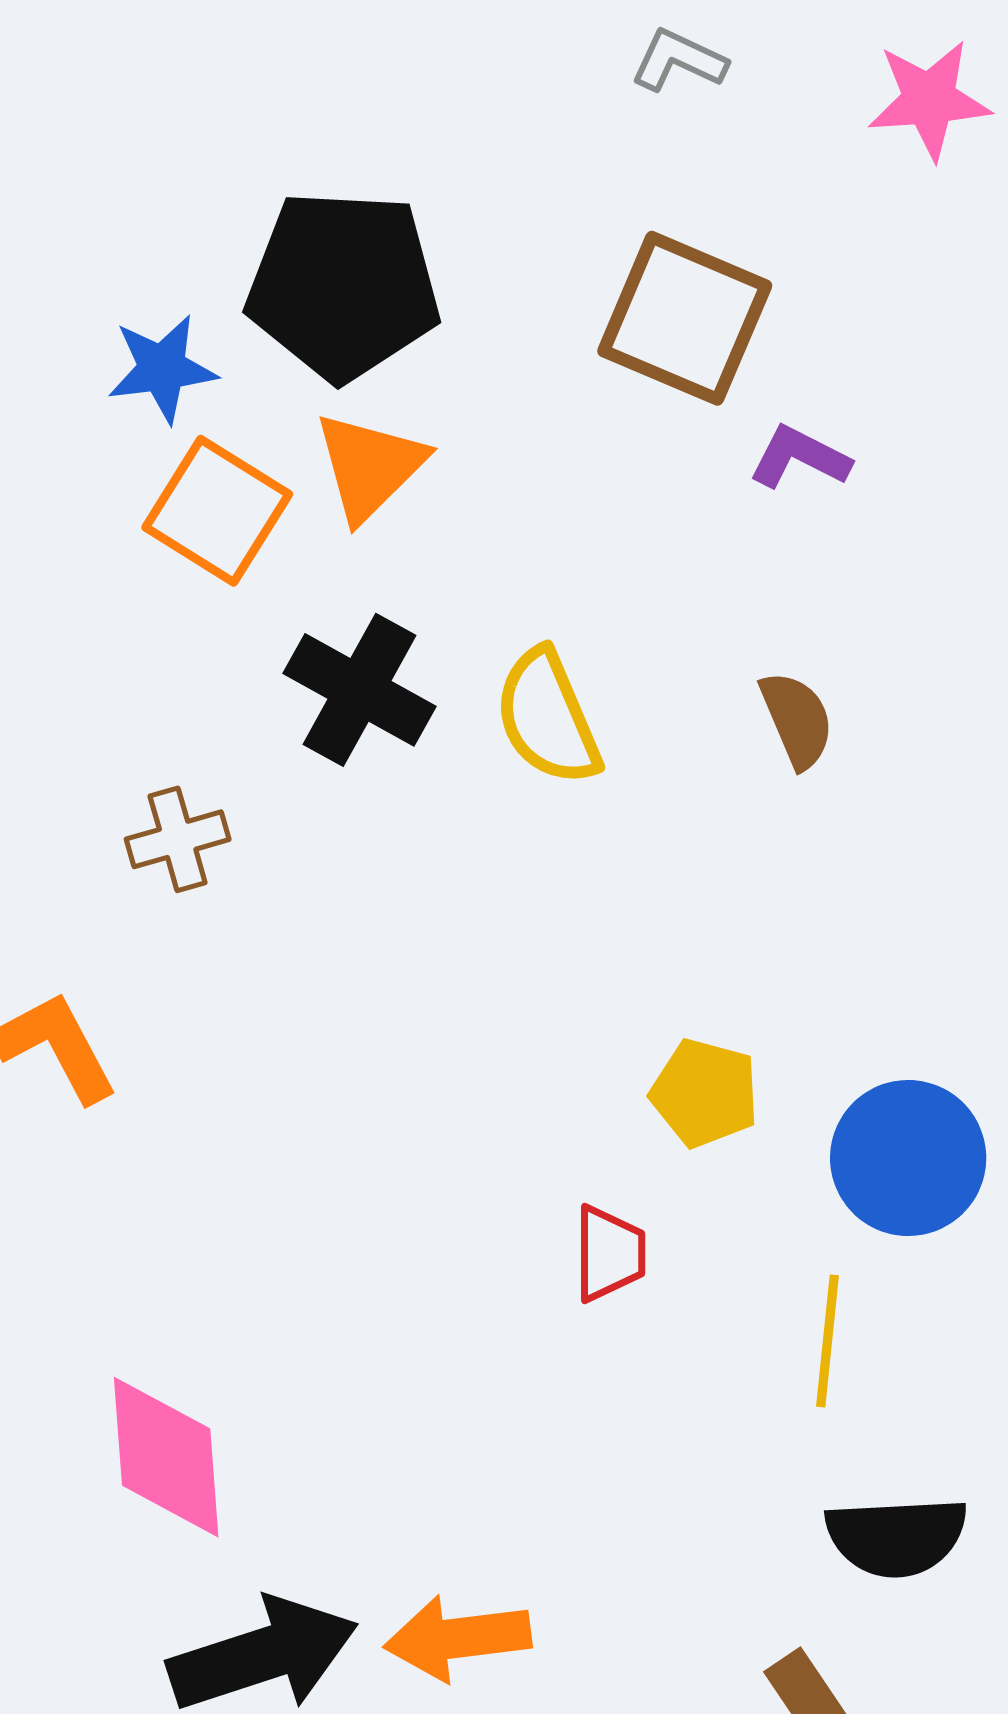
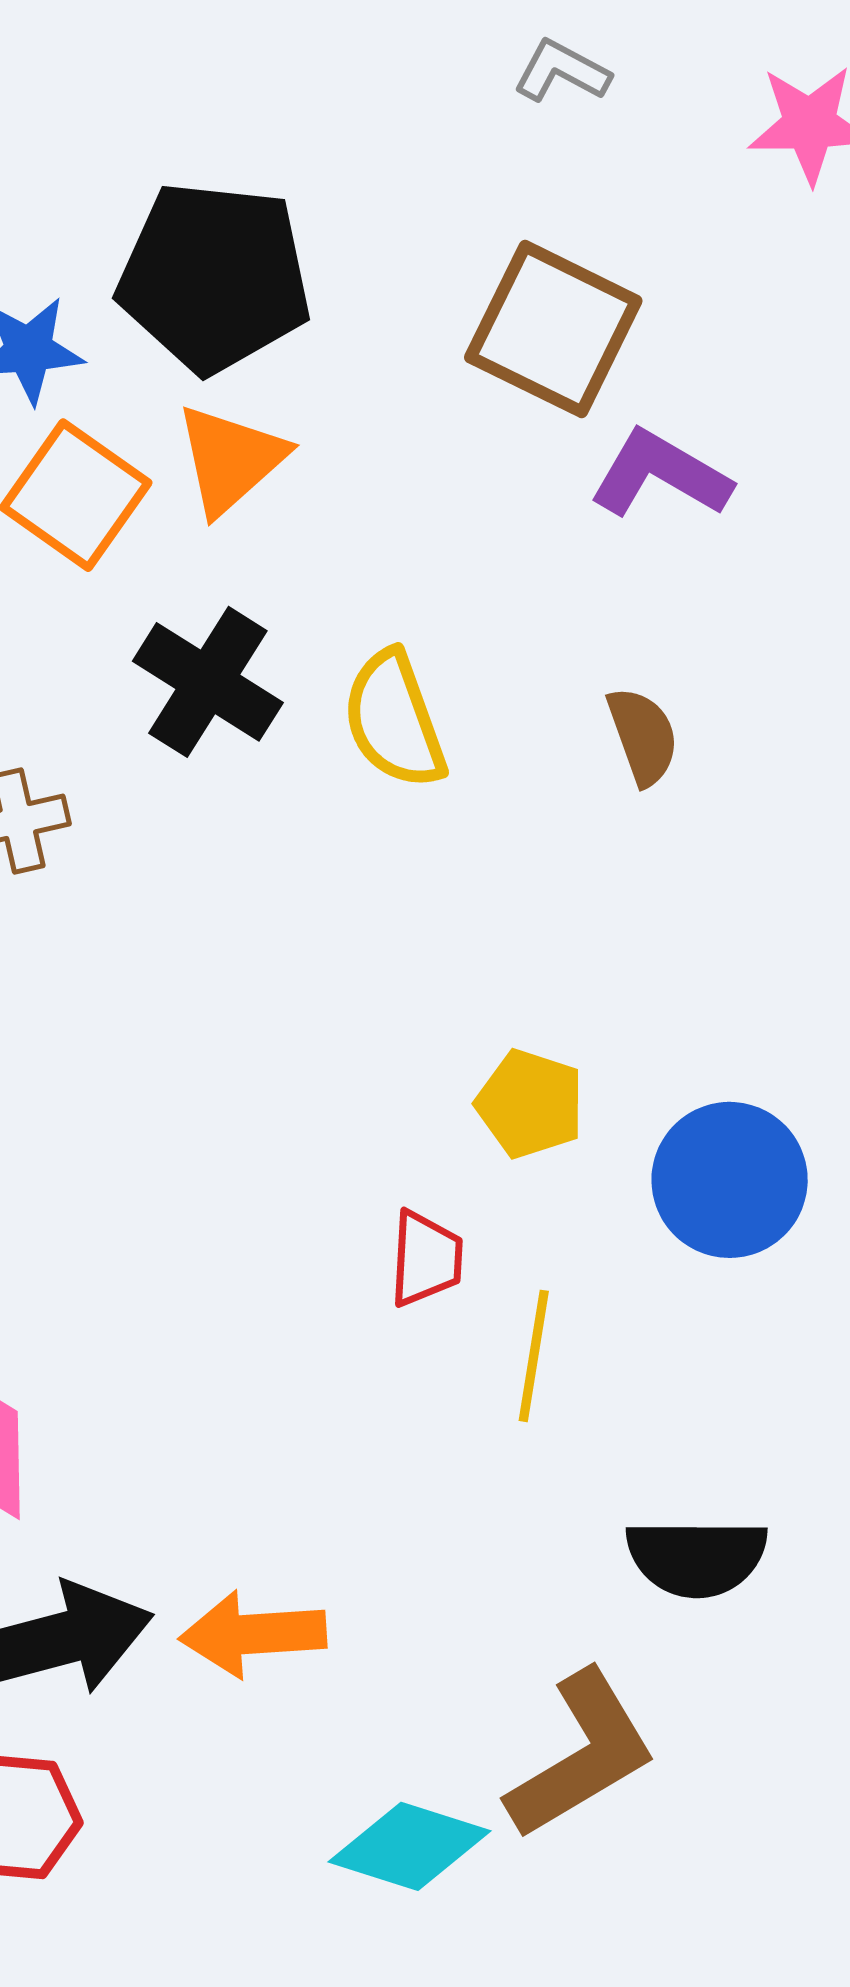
purple L-shape: (800, 457) -> (660, 474), size x1.4
yellow line: (827, 1341) -> (534, 1356), moved

